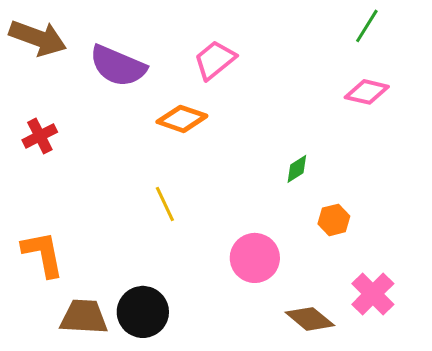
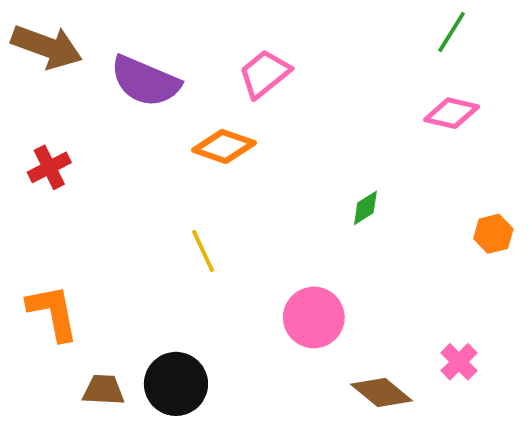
orange hexagon: (334, 220) -> (493, 234), moved
pink cross: (373, 294) -> (459, 362), size x0.7
brown trapezoid: (84, 317) -> (103, 390), size x0.7

